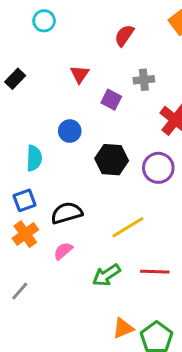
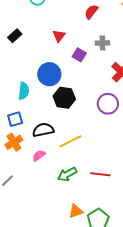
blue circle: (70, 131) -> (49, 74), size x1.5
black hexagon: (112, 160) -> (64, 98), moved
yellow line: (128, 227) -> (70, 141), moved

